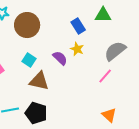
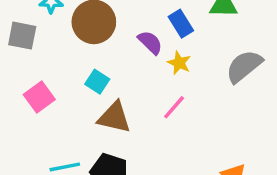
purple semicircle: (60, 58) -> (150, 42), moved
pink line: (105, 76) -> (174, 107), moved

